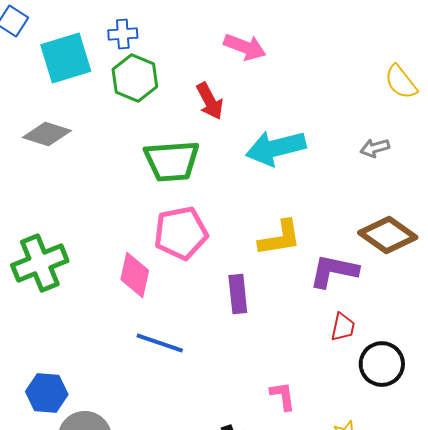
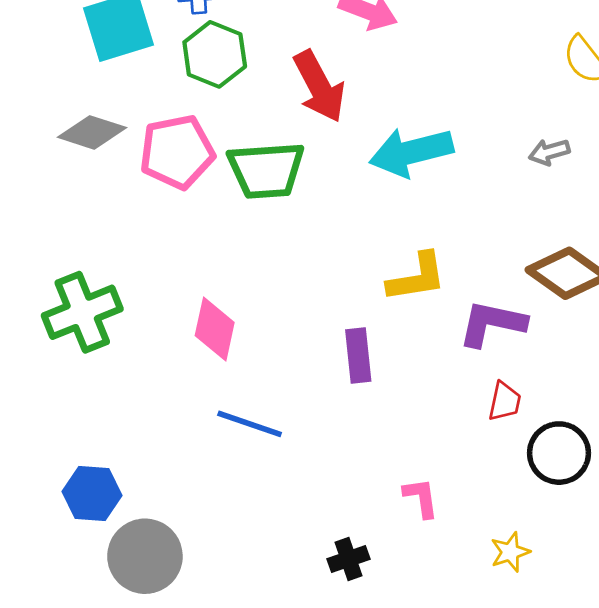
red arrow: (210, 101) -> (319, 86), size x1.4
pink pentagon: (181, 233) -> (177, 152), moved

